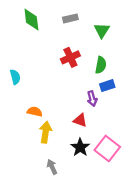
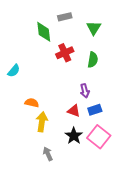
green diamond: (31, 19) -> (44, 32), moved
cyan semicircle: (15, 77) -> (14, 71), turned 56
blue rectangle: (107, 86) -> (95, 110), moved

